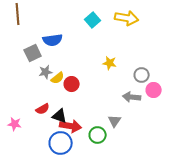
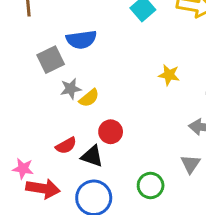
red circle: (72, 84) -> (111, 132), moved
gray triangle: (115, 121) -> (190, 164), moved
red arrow: (71, 126) -> (43, 189), moved

